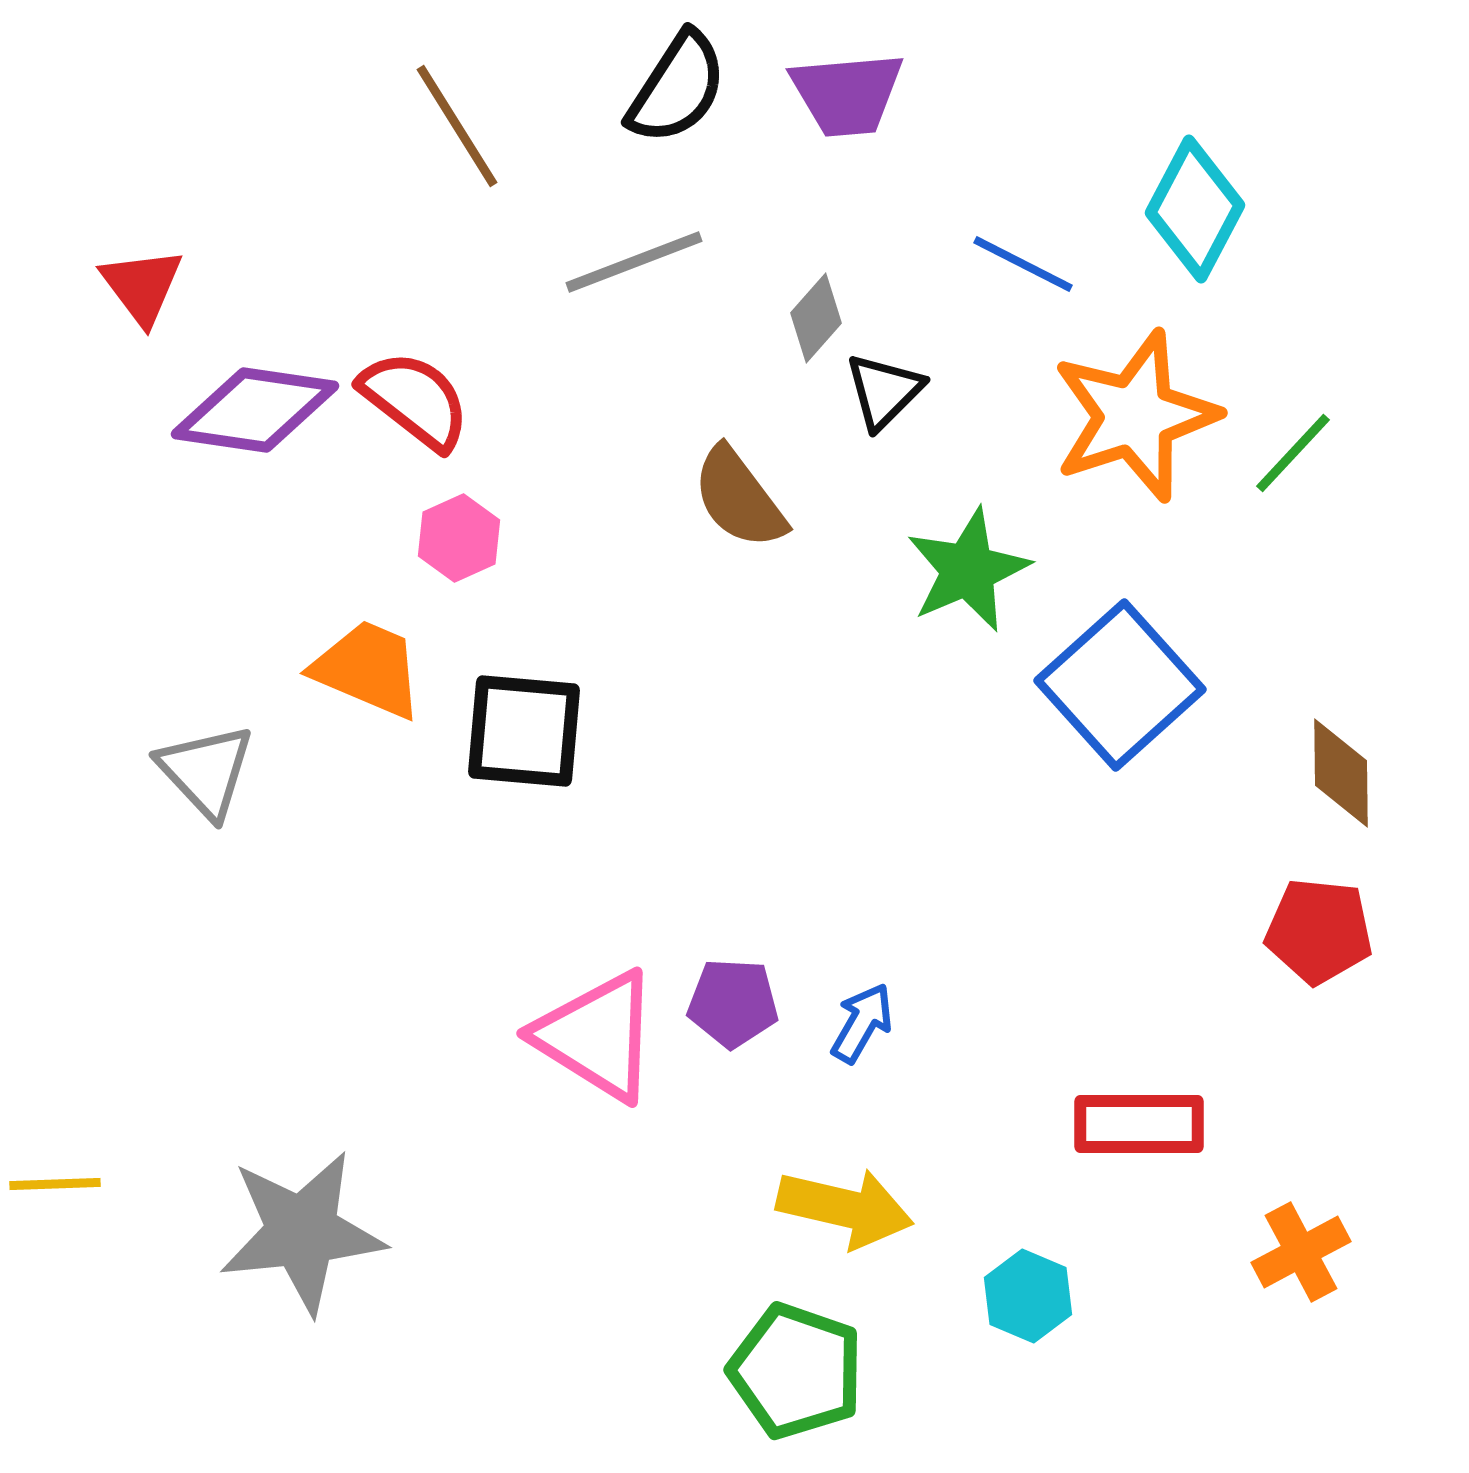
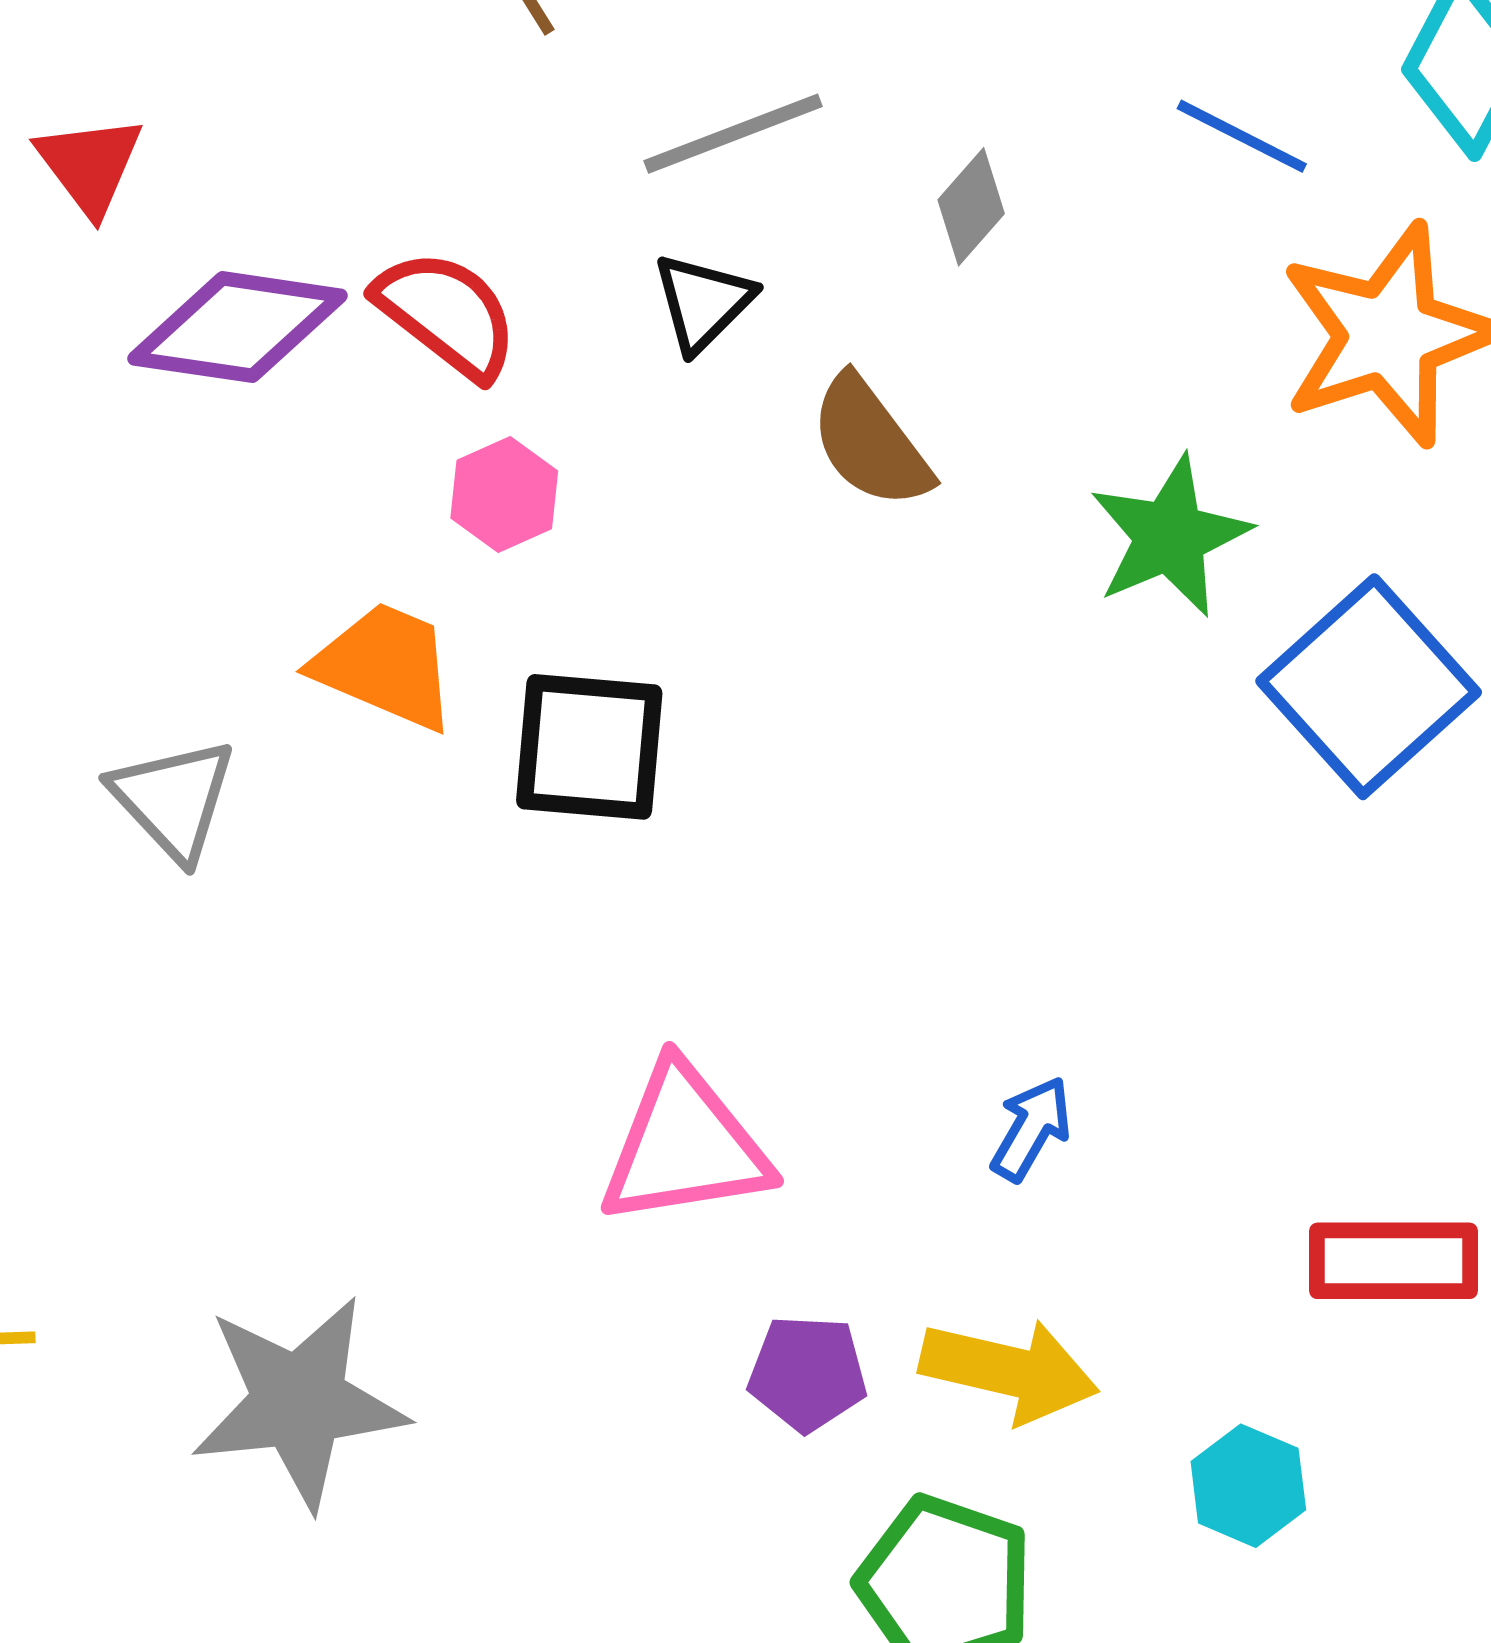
black triangle: (884, 391) -> (703, 302), moved
purple pentagon: (733, 1003) -> (808, 1373), moved
pink triangle: (597, 1036) -> (685, 1146), turned -41

